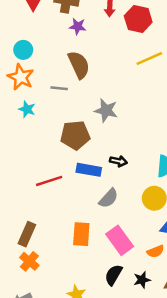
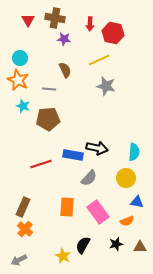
yellow line: (149, 59) -> (99, 60), moved
brown semicircle: (79, 65) -> (65, 70), size x0.7
gray star: (106, 110) -> (106, 86), moved
brown pentagon: (75, 135) -> (48, 119), moved
black arrow: (118, 161) -> (97, 148), size x1.5
black semicircle: (113, 275) -> (83, 245), moved

